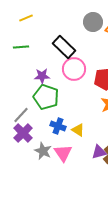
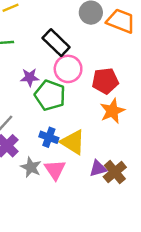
green pentagon: (46, 97) -> (50, 95), moved
yellow triangle: (78, 130) -> (73, 142), size x1.6

